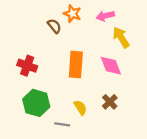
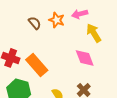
orange star: (72, 14) -> (57, 20), moved
orange rectangle: (76, 64) -> (37, 65), moved, turned -45

